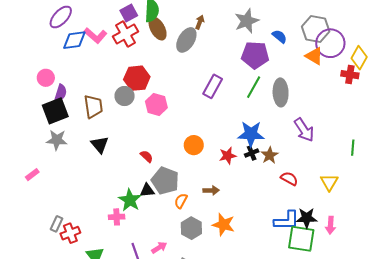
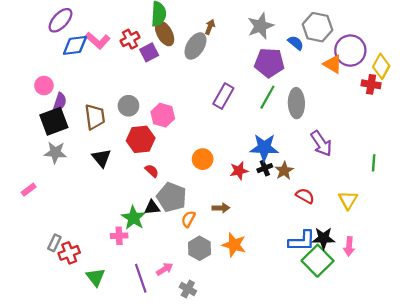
purple square: (129, 13) -> (149, 52), moved
gray hexagon: (316, 29) -> (317, 27), moved
red cross: (125, 34) -> (130, 39), size x0.7
red hexagon: (137, 78) -> (141, 139), moved
green square: (301, 239) -> (318, 261), turned 36

